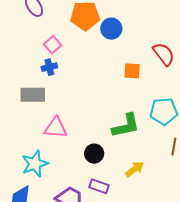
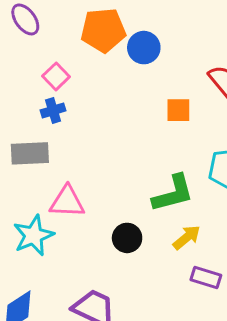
cyan star: (35, 164) -> (33, 235), moved
yellow arrow: (135, 169) -> (187, 237), moved
purple rectangle: (99, 186) -> (206, 278), moved

